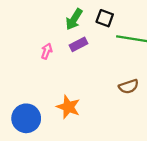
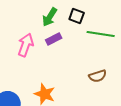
pink arrow: (47, 51) -> (26, 45), size x1.6

